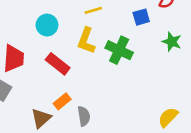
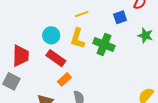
cyan circle: (47, 25) -> (51, 35), moved
orange rectangle: (62, 101) -> (64, 79), moved

